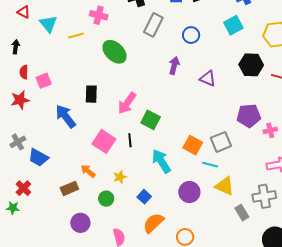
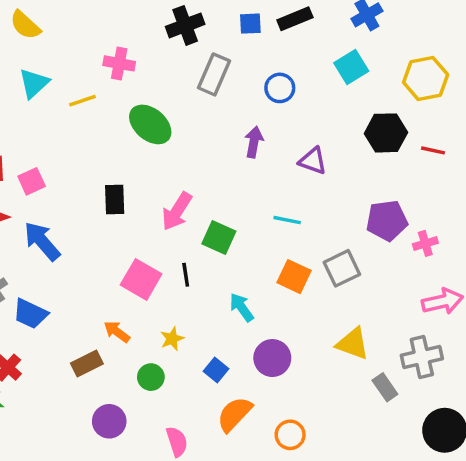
cyan triangle: (48, 24) -> (34, 83), turned 30
blue arrow: (66, 116) -> (42, 241), moved
cyan arrow: (161, 161) -> (242, 307), size x0.7
cyan line: (210, 165) -> (287, 220), moved
purple circle: (189, 192) -> (272, 358), moved

